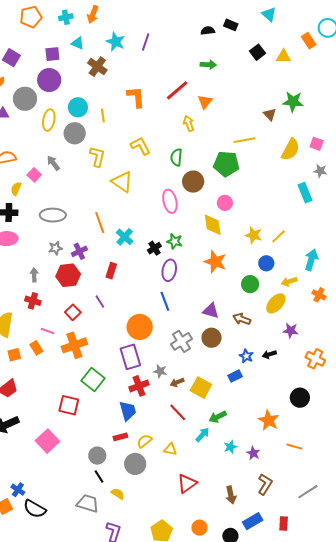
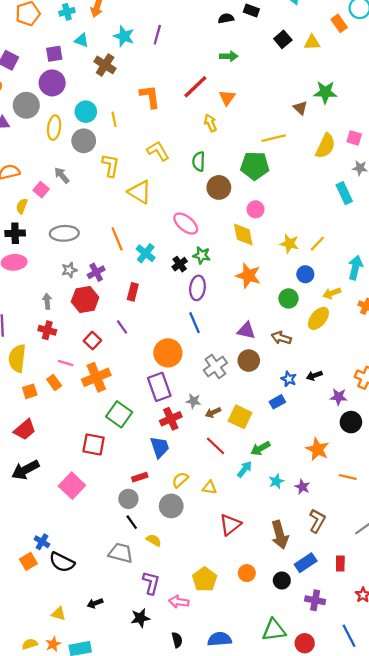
pink ellipse: (170, 201) -> (186, 224), moved, turned -35
purple star: (291, 331) -> (339, 397), moved
red rectangle: (120, 437) -> (140, 477), moved
brown arrow: (231, 495) -> (280, 535), size x1.4

